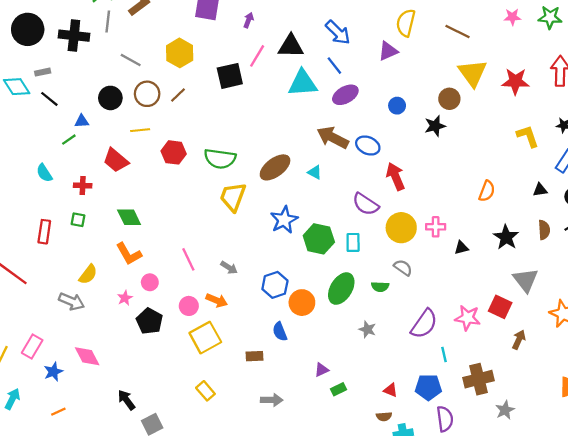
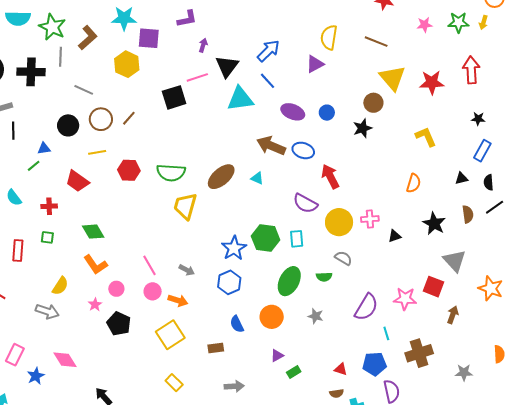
purple arrow: (249, 20) -> (203, 45), moved
blue arrow: (338, 32) -> (268, 51), turned -85
black triangle: (291, 46) -> (227, 66), turned -50
yellow hexagon: (180, 53) -> (127, 64), moved
pink line: (257, 56) -> (197, 77), turned 45
purple ellipse: (345, 95) -> (293, 112), moved, turned 55
black line: (49, 99) -> (13, 131), turned 54
yellow L-shape: (528, 136) -> (426, 137), moved
blue star: (284, 220) -> (234, 248), moved
orange circle: (302, 303) -> (272, 317), moved
pink circle: (189, 306) -> (153, 291), moved
gray star: (505, 410) -> (464, 372), moved, turned 30

